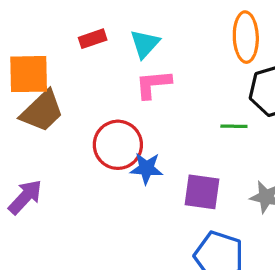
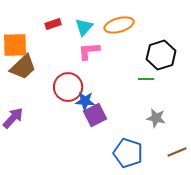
orange ellipse: (246, 37) -> (119, 25), moved, turned 76
green line: (234, 126) -> (146, 79), moved
purple square: (202, 192) -> (95, 115), moved, turned -35

